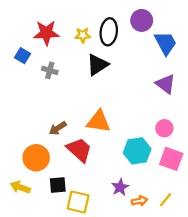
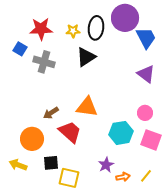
purple circle: (142, 20) -> (125, 18), size x1.4
gray cross: (50, 70) -> (44, 62), size x1.5

